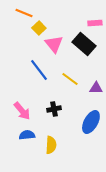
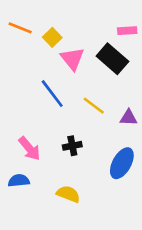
orange line: (24, 13) -> (20, 28), moved
blue semicircle: (27, 135) -> (19, 181), moved
yellow semicircle: (51, 145) -> (68, 194), turned -72

